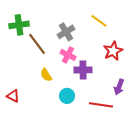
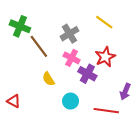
green cross: (19, 25) -> (20, 26), turned 30
red star: (113, 51) -> (105, 57), moved
purple cross: (83, 70) -> (87, 74), turned 30

